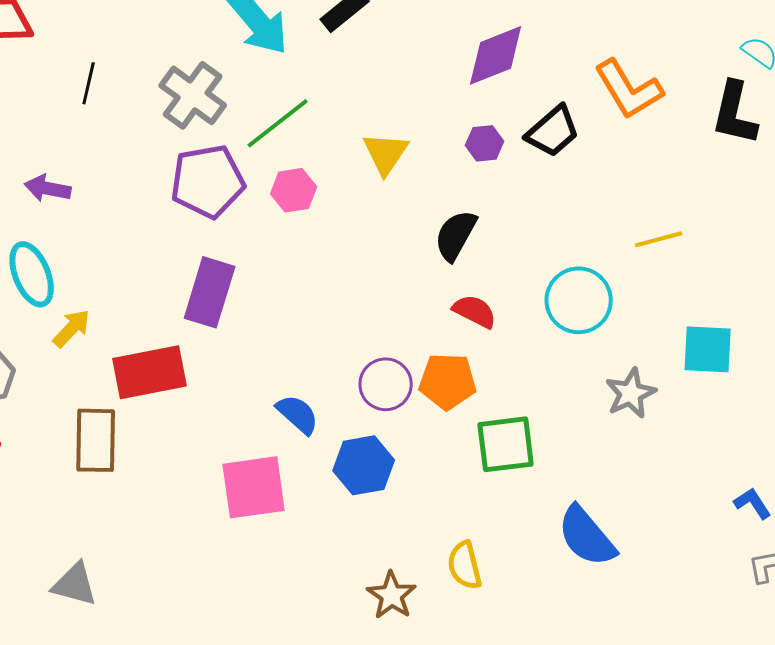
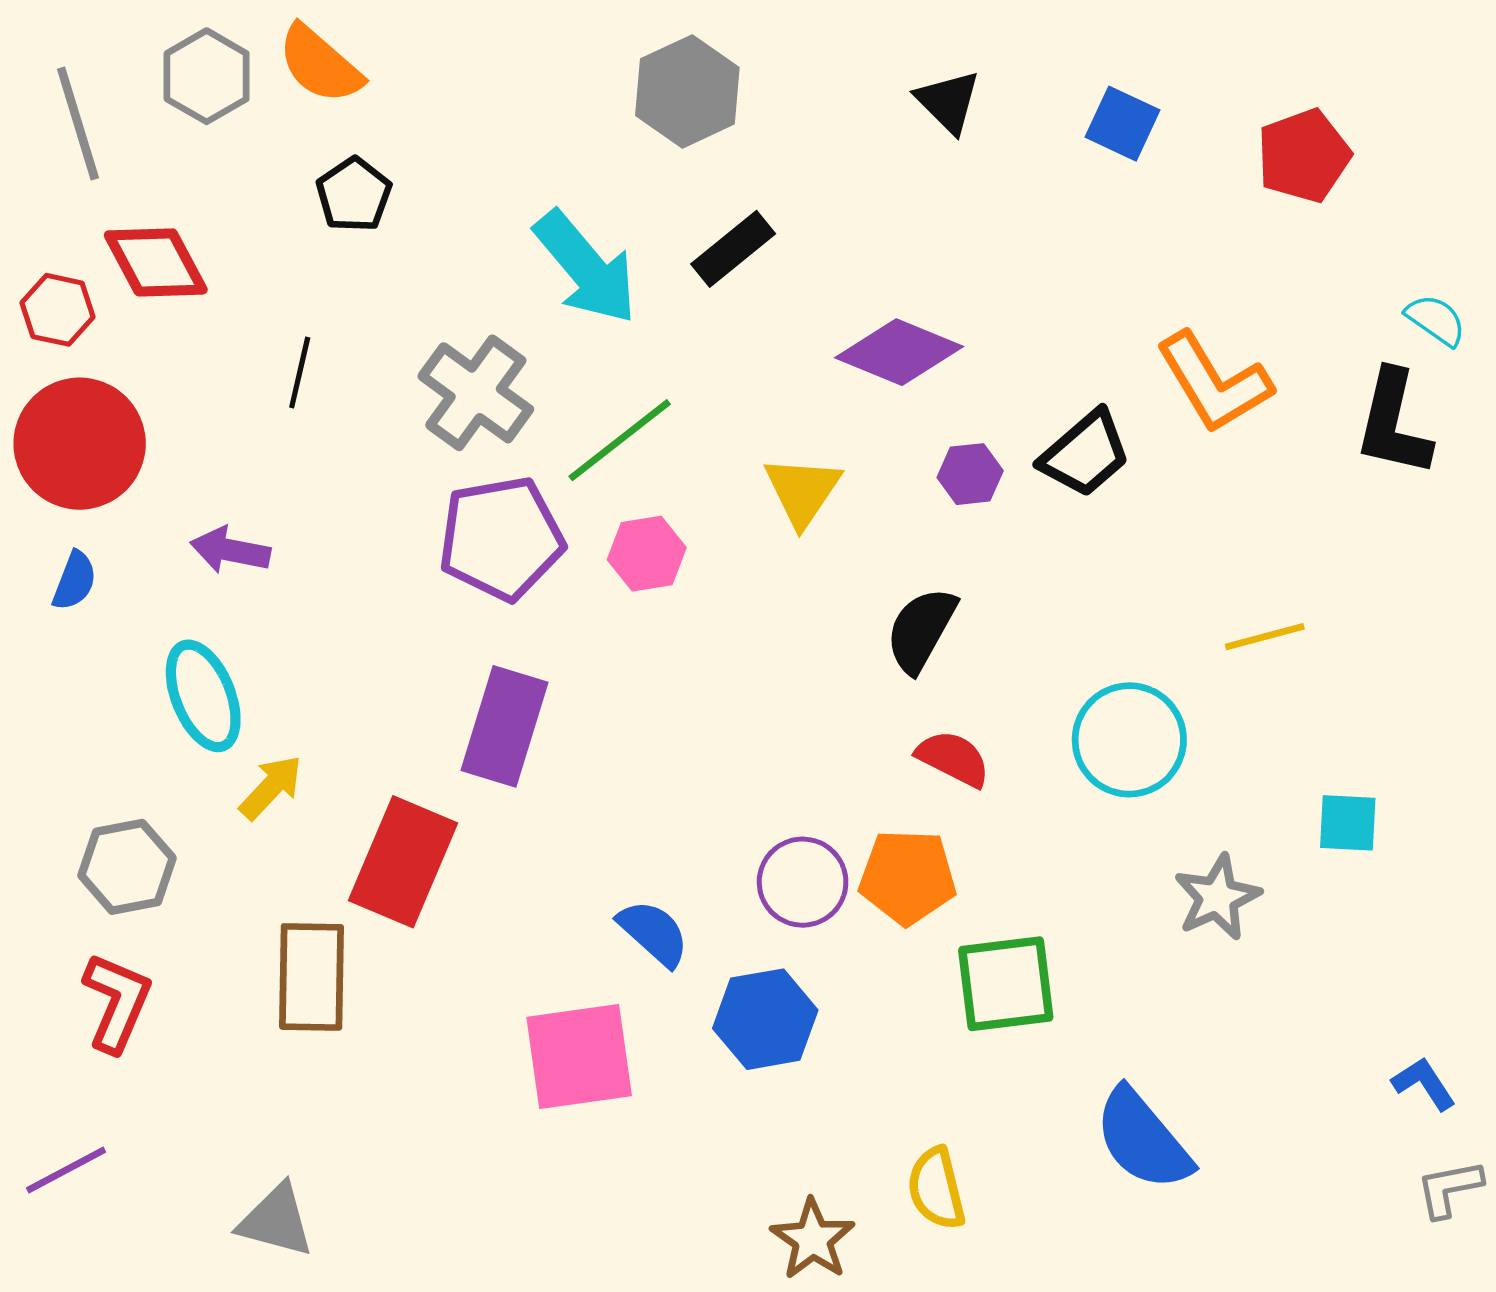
purple diamond: (496, 55) -> (899, 352), moved, turned 44
cyan square: (708, 349) -> (1348, 823), size x0.7
red rectangle: (150, 372) -> (403, 862), turned -56

